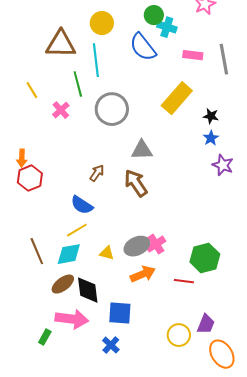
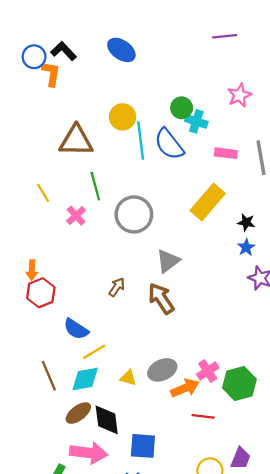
cyan line: (96, 60) -> (141, 141), moved
gray triangle: (142, 150) -> (168, 261), turned -35
blue semicircle: (82, 205) -> (76, 329), moved
pink cross: (156, 244) -> (208, 371), moved
orange arrow: (143, 274) -> (185, 388), moved
red line: (184, 281) -> (203, 416), moved

